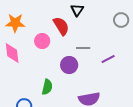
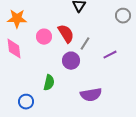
red semicircle: (61, 26) -> (66, 34), moved
gray line: (83, 48) -> (85, 44), turned -56

